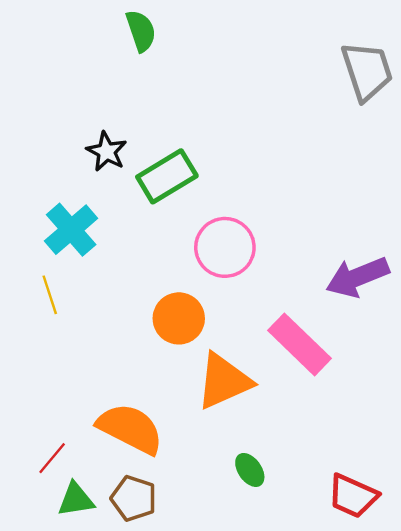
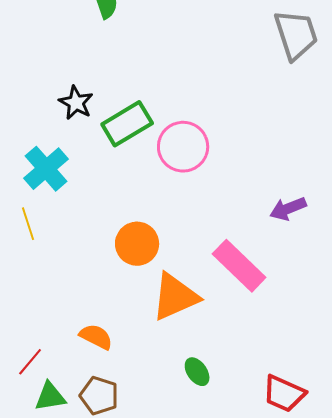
pink circle: (225, 247) -> (183, 147), moved
purple arrow: (358, 277) -> (288, 209), size x0.7
orange semicircle: (130, 429) -> (96, 337), size x0.6

